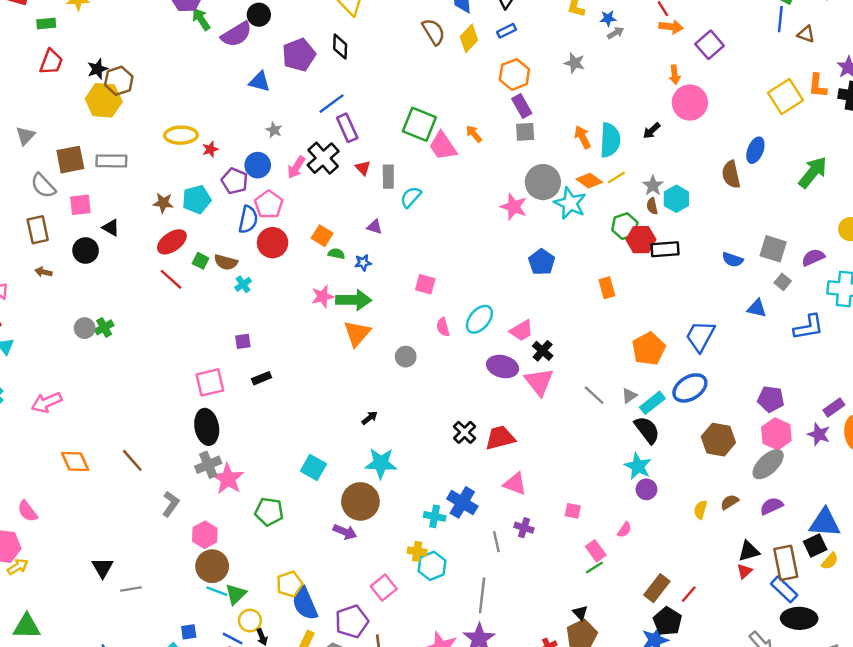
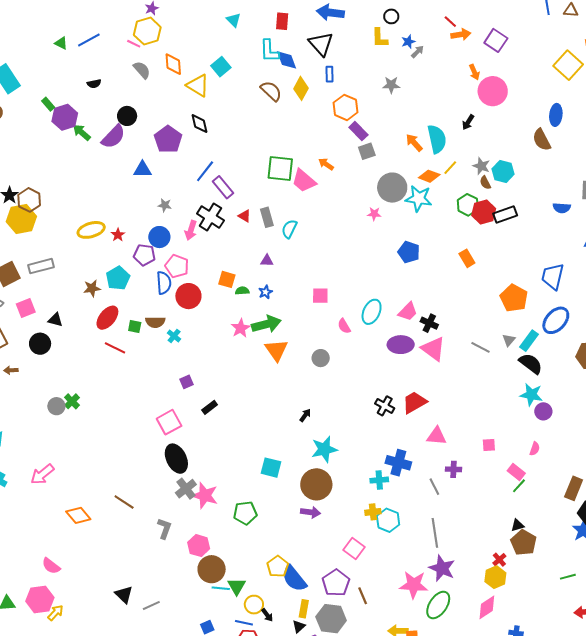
blue rectangle: (507, 31) -> (330, 74), turned -49
pink star: (514, 207) -> (374, 214), size x0.6
black triangle: (580, 613) -> (517, 525), turned -48

